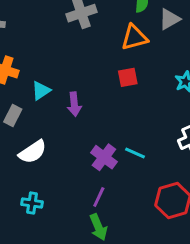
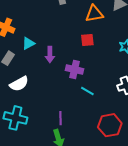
purple cross: (104, 157) -> (75, 70), moved, turned -30
purple line: (99, 197) -> (60, 118), turned -32
cyan cross: (32, 203) -> (15, 118), size x1.6

